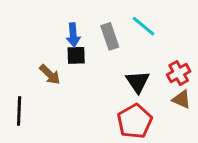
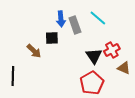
blue arrow: (73, 35) -> (61, 19), moved
red cross: (179, 73) -> (112, 50), moved

